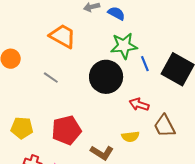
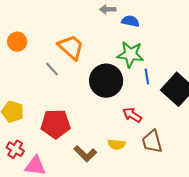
blue semicircle: (116, 13) -> (130, 21), turned -30
orange trapezoid: (63, 36) -> (71, 47), moved

